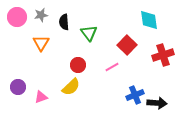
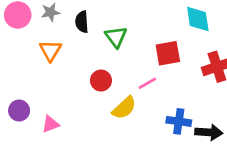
red square: (127, 45) -> (168, 53), turned 36
yellow semicircle: (71, 87) -> (124, 108), moved
blue cross: (135, 95) -> (179, 121), turned 30

